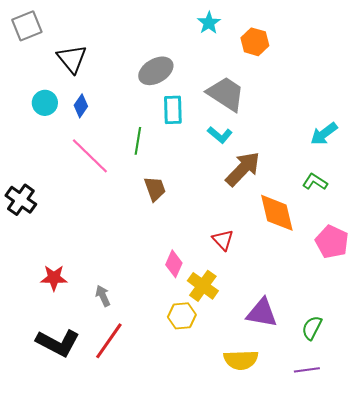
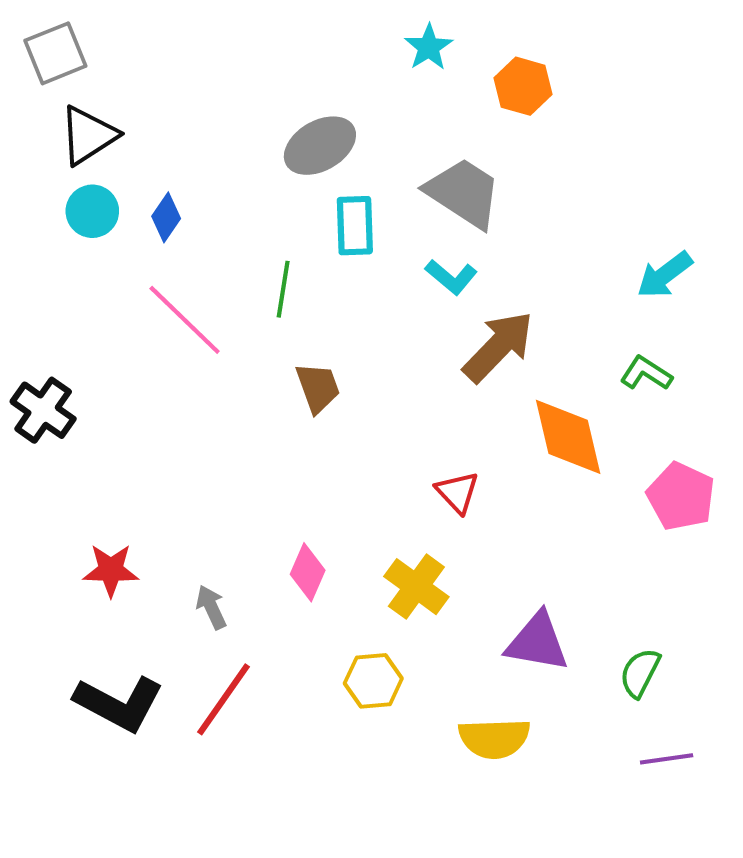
black triangle: (72, 59) -> (88, 135), moved, turned 36
pink diamond: (174, 264) -> (308, 572), moved
yellow hexagon: (182, 316) -> (373, 681), moved
purple line: (307, 370) -> (667, 759), moved

